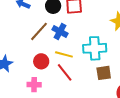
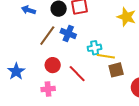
cyan cross: (95, 48) -> (95, 48), moved, size x0.6
yellow line: (64, 54) -> (106, 56), moved

